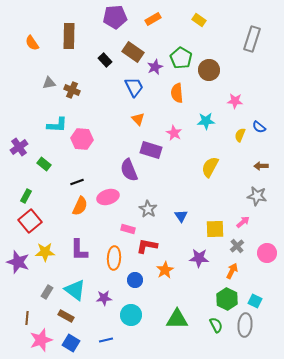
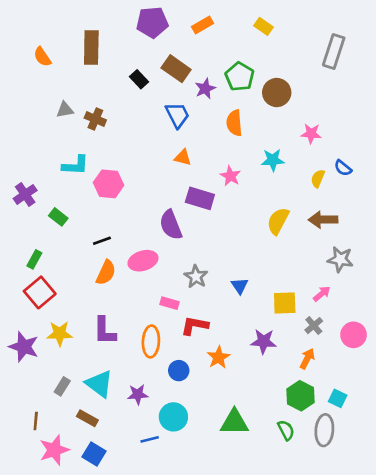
orange triangle: (138, 119) -> (183, 157), turned -32
brown arrow: (261, 166) -> (323, 220), moved, size x1.5
blue line: (106, 340) -> (150, 439), moved

